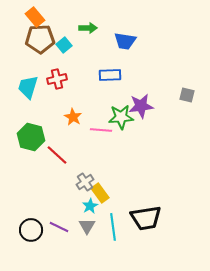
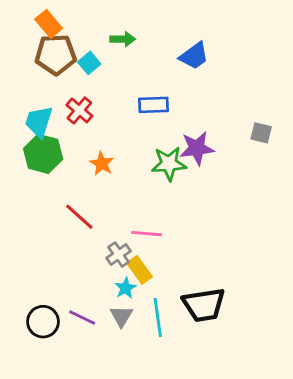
blue trapezoid: (125, 41) -> (194, 56), moved, turned -45
red cross: (57, 79) -> (79, 110), turned -36
pink line: (101, 130) -> (146, 234), moved
green hexagon: (31, 137) -> (43, 154), moved

